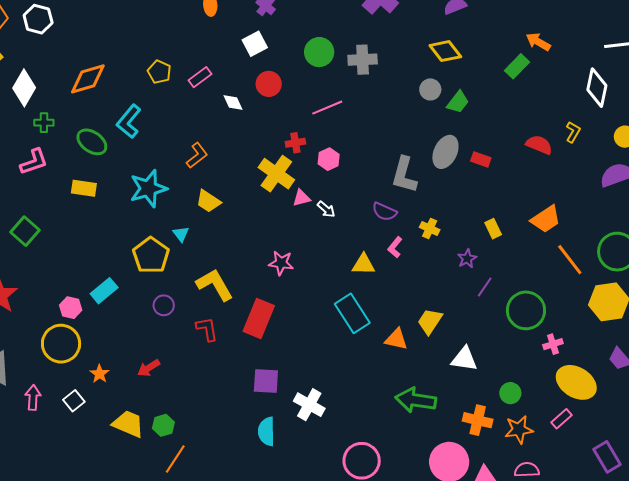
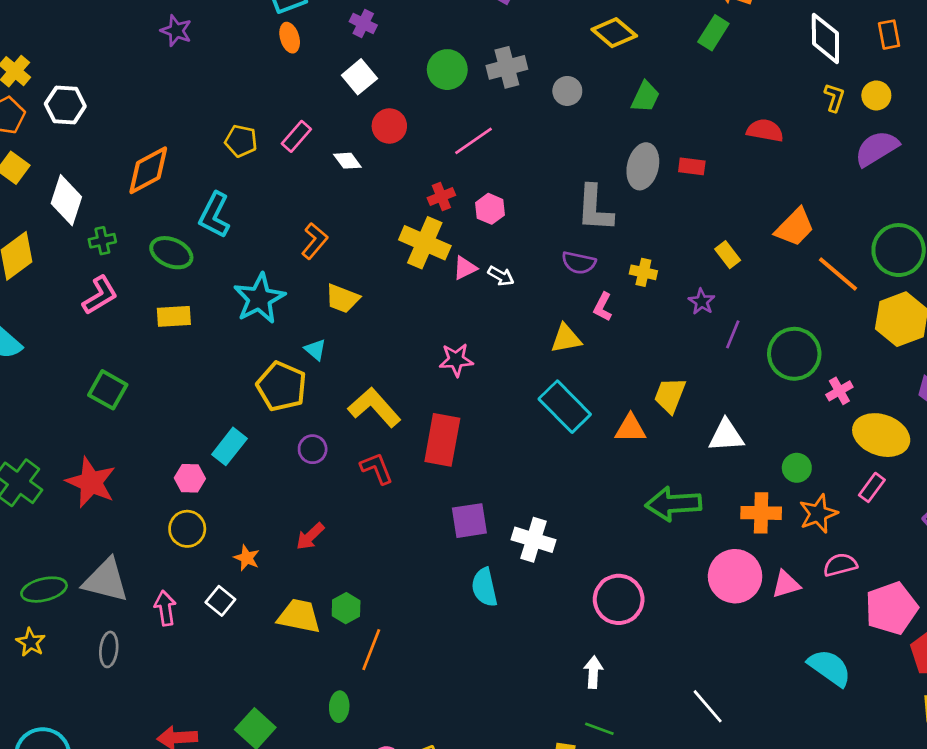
gray circle: (430, 89) -> (567, 91), moved
yellow L-shape: (573, 132) -> (834, 98), moved
yellow circle: (61, 344) -> (187, 529), size x0.7

